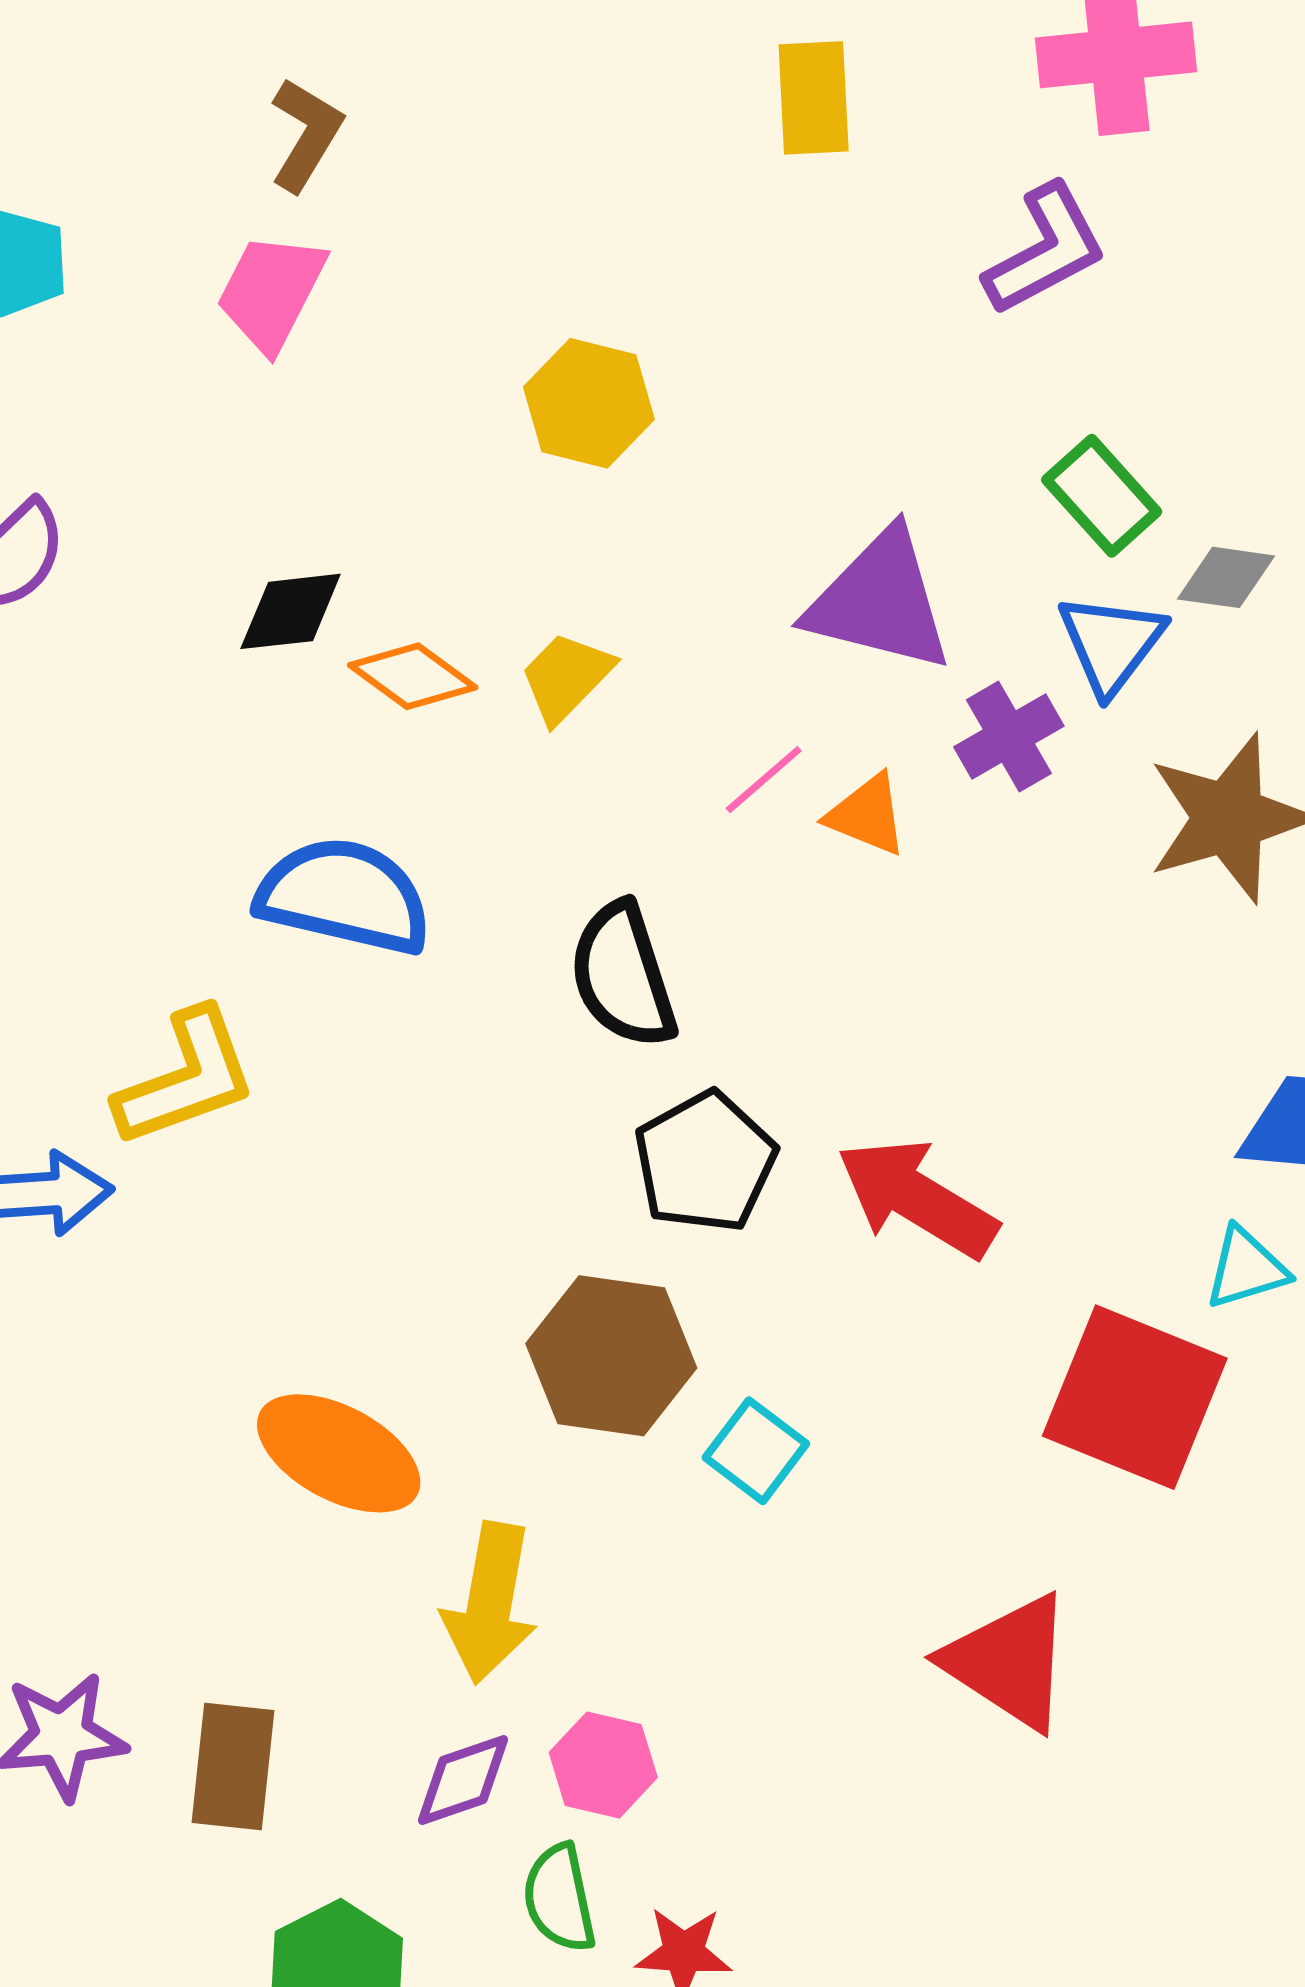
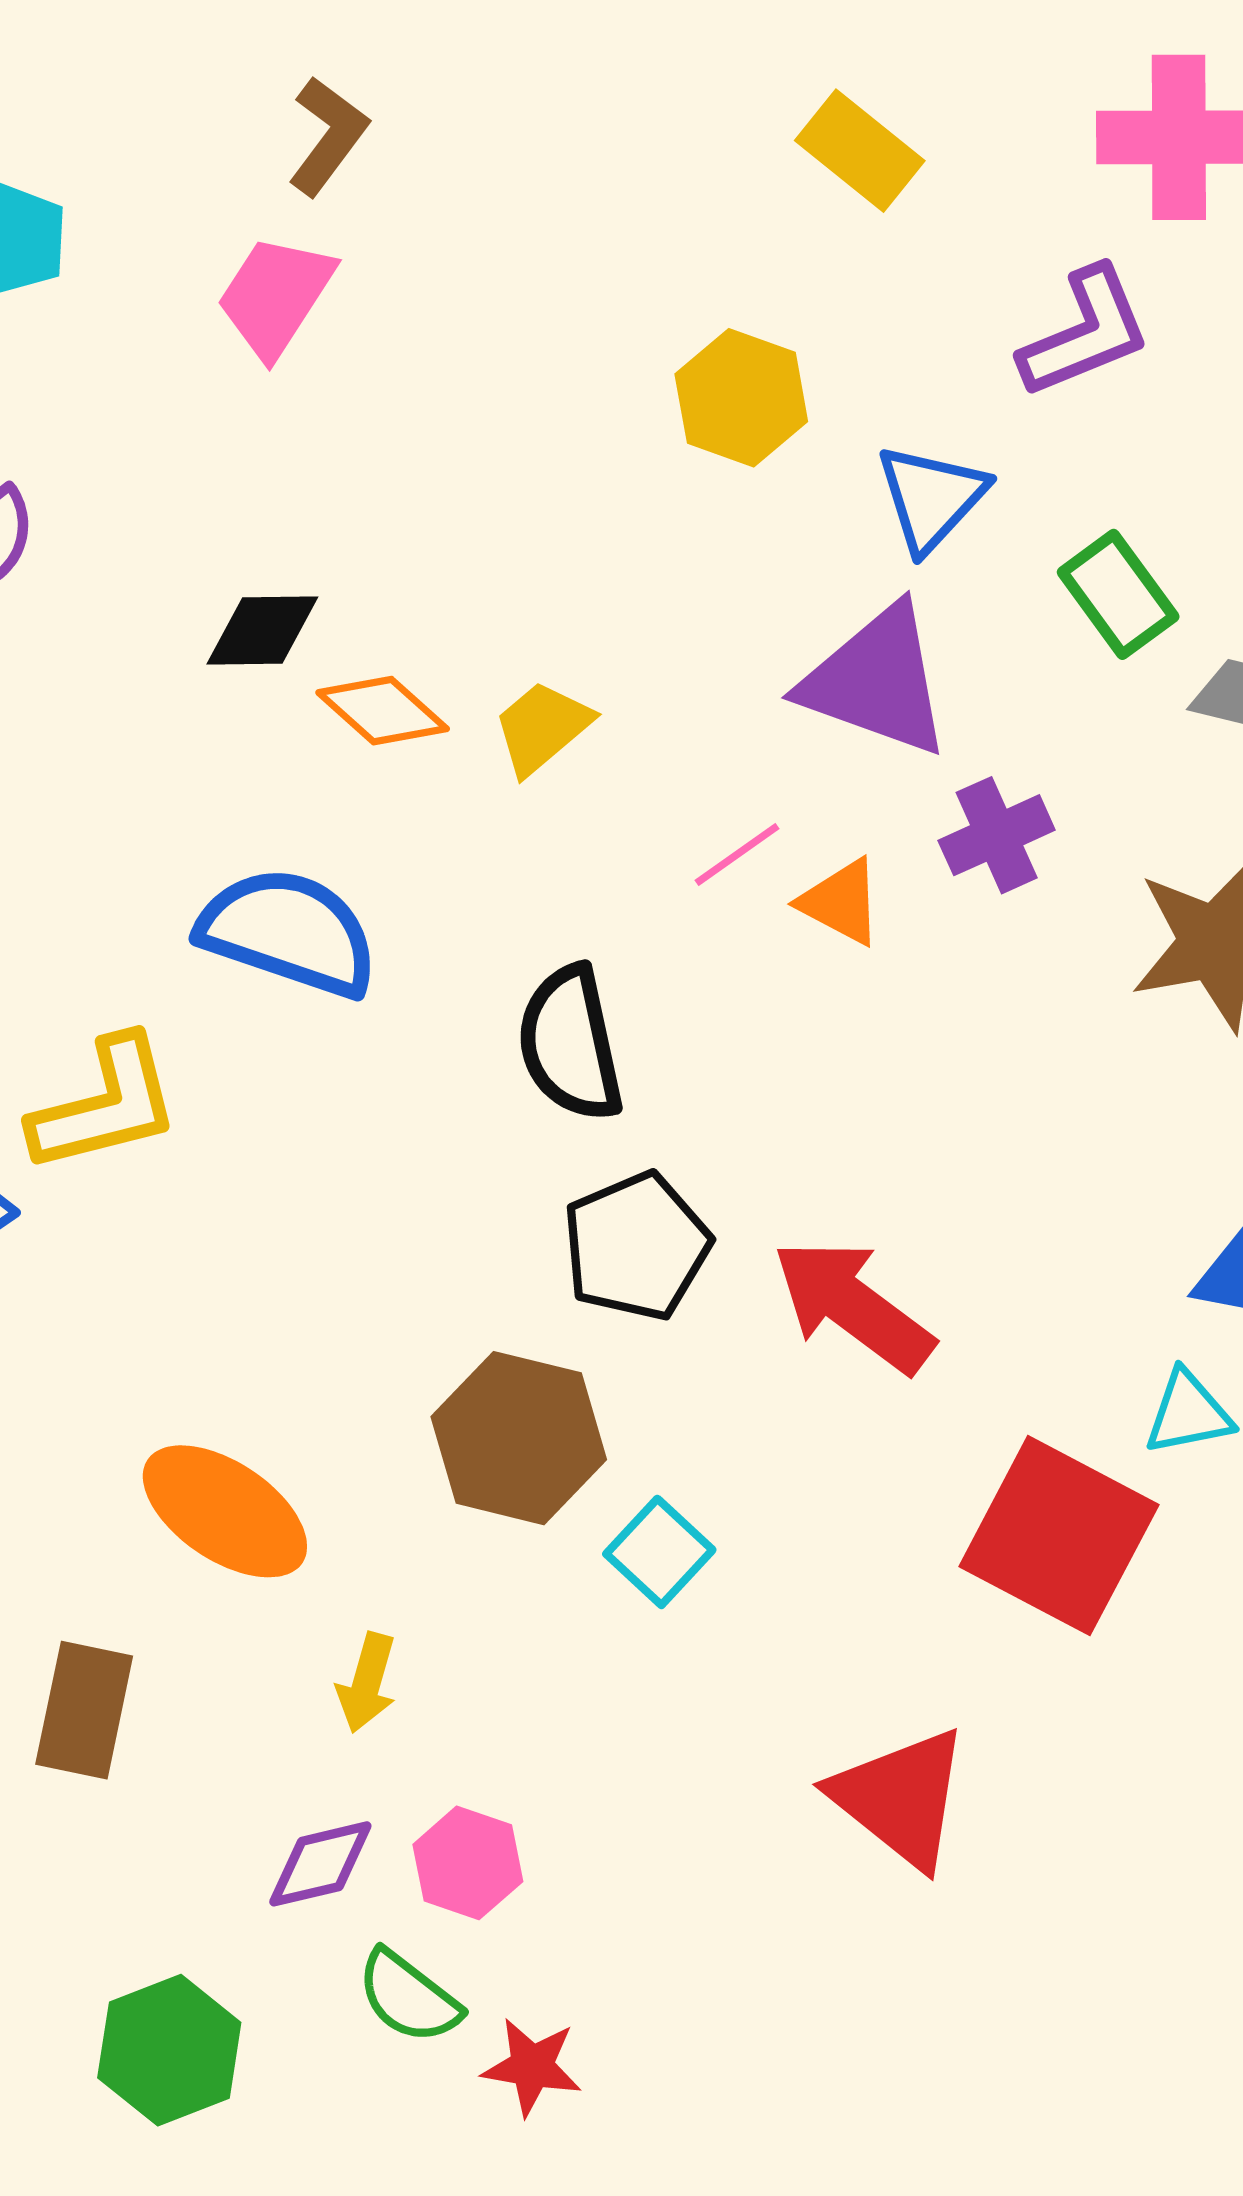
yellow rectangle: (814, 98) -> (860, 151), turned -54
yellow hexagon: (589, 403) -> (741, 398), moved
blue triangle: (1111, 643) -> (931, 498), moved
yellow arrow: (490, 1603) -> (367, 1683), size x0.6
brown rectangle: (233, 1767) -> (84, 1710), moved
green semicircle: (559, 1898) -> (408, 1997), turned -46

